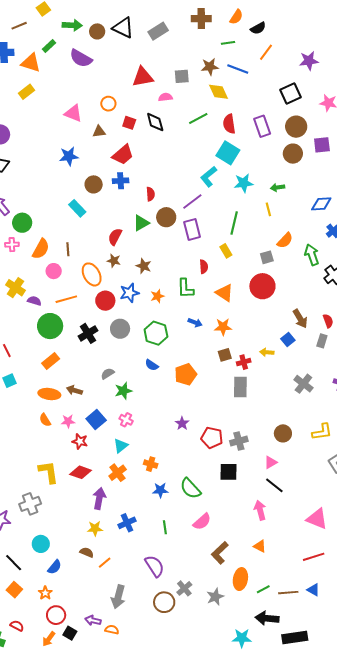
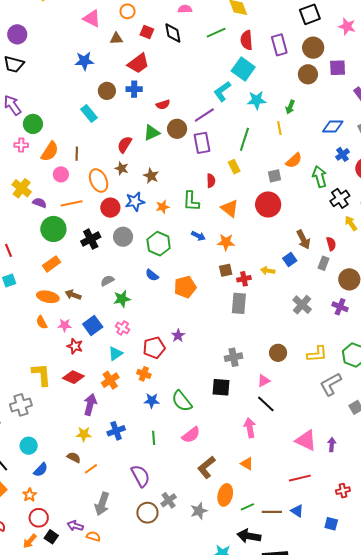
green arrow: (278, 187) -> (290, 107), turned -64
red semicircle: (150, 194) -> (163, 105), turned 72
red pentagon: (212, 438) -> (154, 348), moved, turned -30

